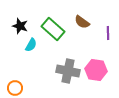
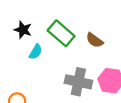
brown semicircle: (82, 22) -> (95, 40), moved

